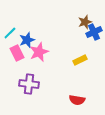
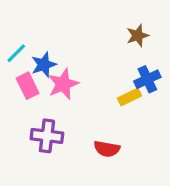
blue cross: (94, 32) -> (147, 79), moved
red semicircle: (77, 100) -> (107, 149), moved

